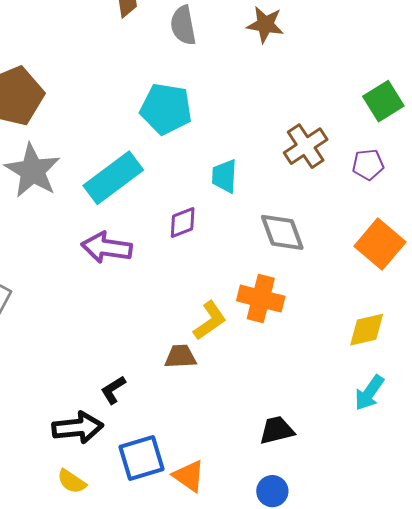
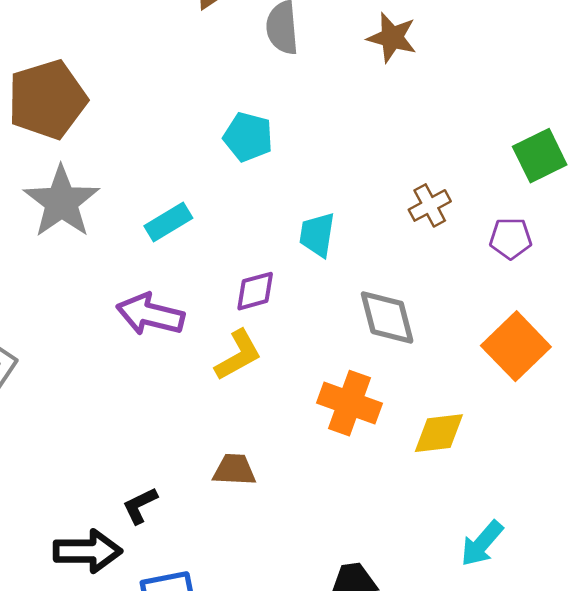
cyan pentagon: (166, 109) -> (248, 137), size x0.7
brown cross: (306, 146) -> (430, 205), size x0.7
cyan rectangle: (113, 178) -> (168, 222), size x0.6
yellow L-shape: (210, 321) -> (238, 355), moved
yellow diamond: (367, 330) -> (439, 433), moved

